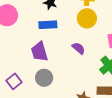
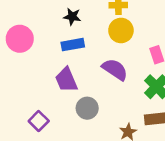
purple semicircle: (79, 48) -> (115, 69), size x1.5
gray circle: (44, 78) -> (87, 108), moved

